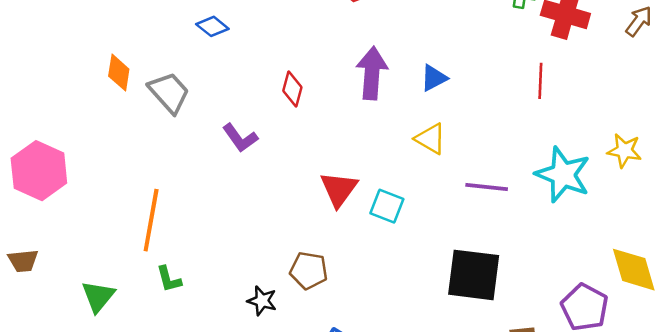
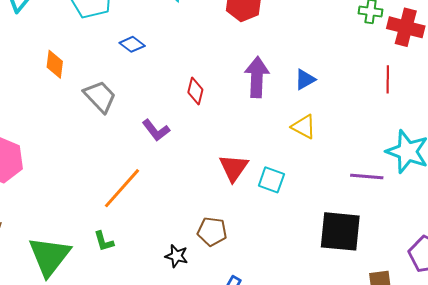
orange diamond: (119, 73) -> (55, 64), moved
purple line: (487, 187) -> (367, 176), moved
orange line: (151, 220) -> (122, 188), moved, turned 33
green triangle: (98, 296) -> (49, 256), size x1.6

